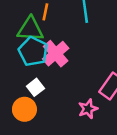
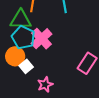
orange circle: (24, 109) -> (15, 56), moved
pink star: (88, 109) -> (45, 85), moved

